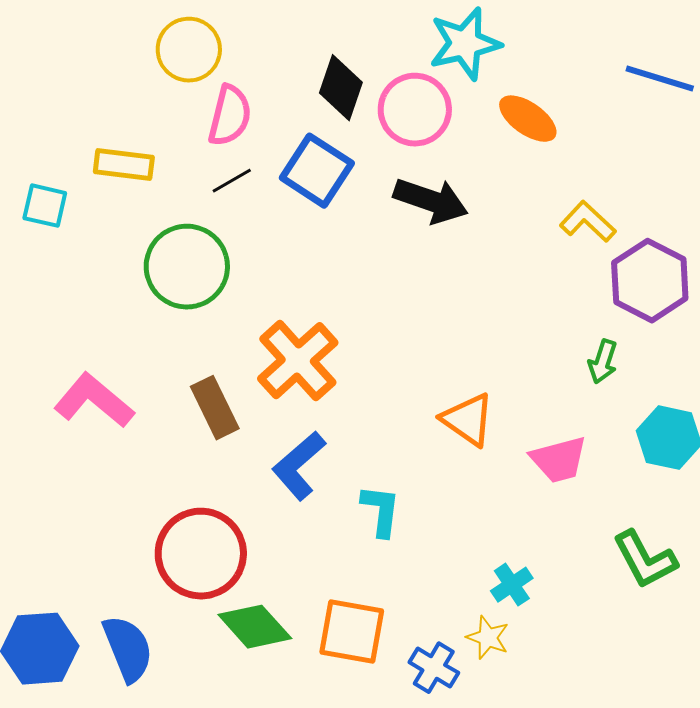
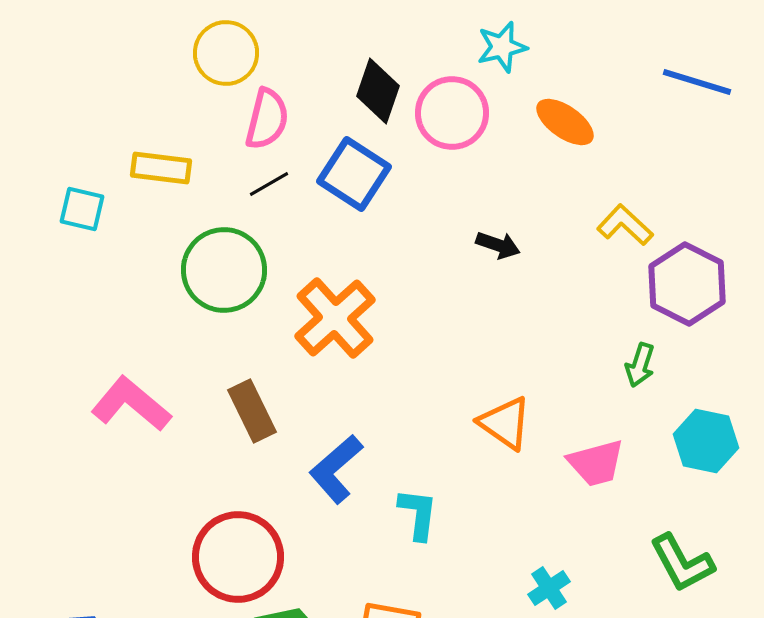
cyan star: (465, 44) -> (502, 47), size x0.7
black arrow: (431, 201) -> (498, 245), moved, size x0.6
orange cross: (298, 361) -> (335, 318), moved

